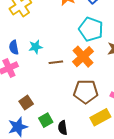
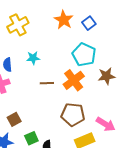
cyan star: (36, 47) -> (33, 58), moved

